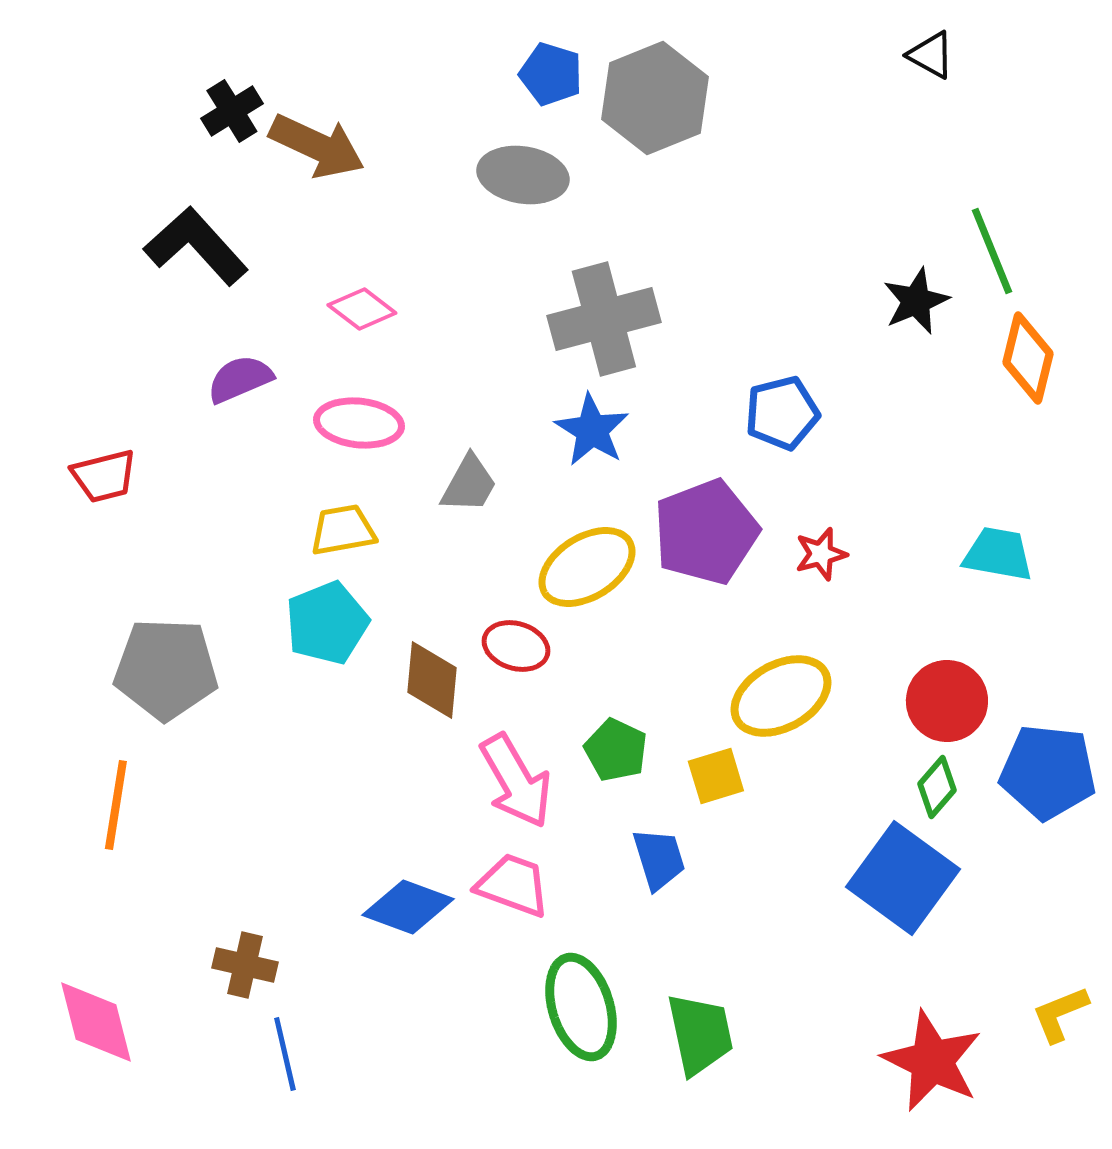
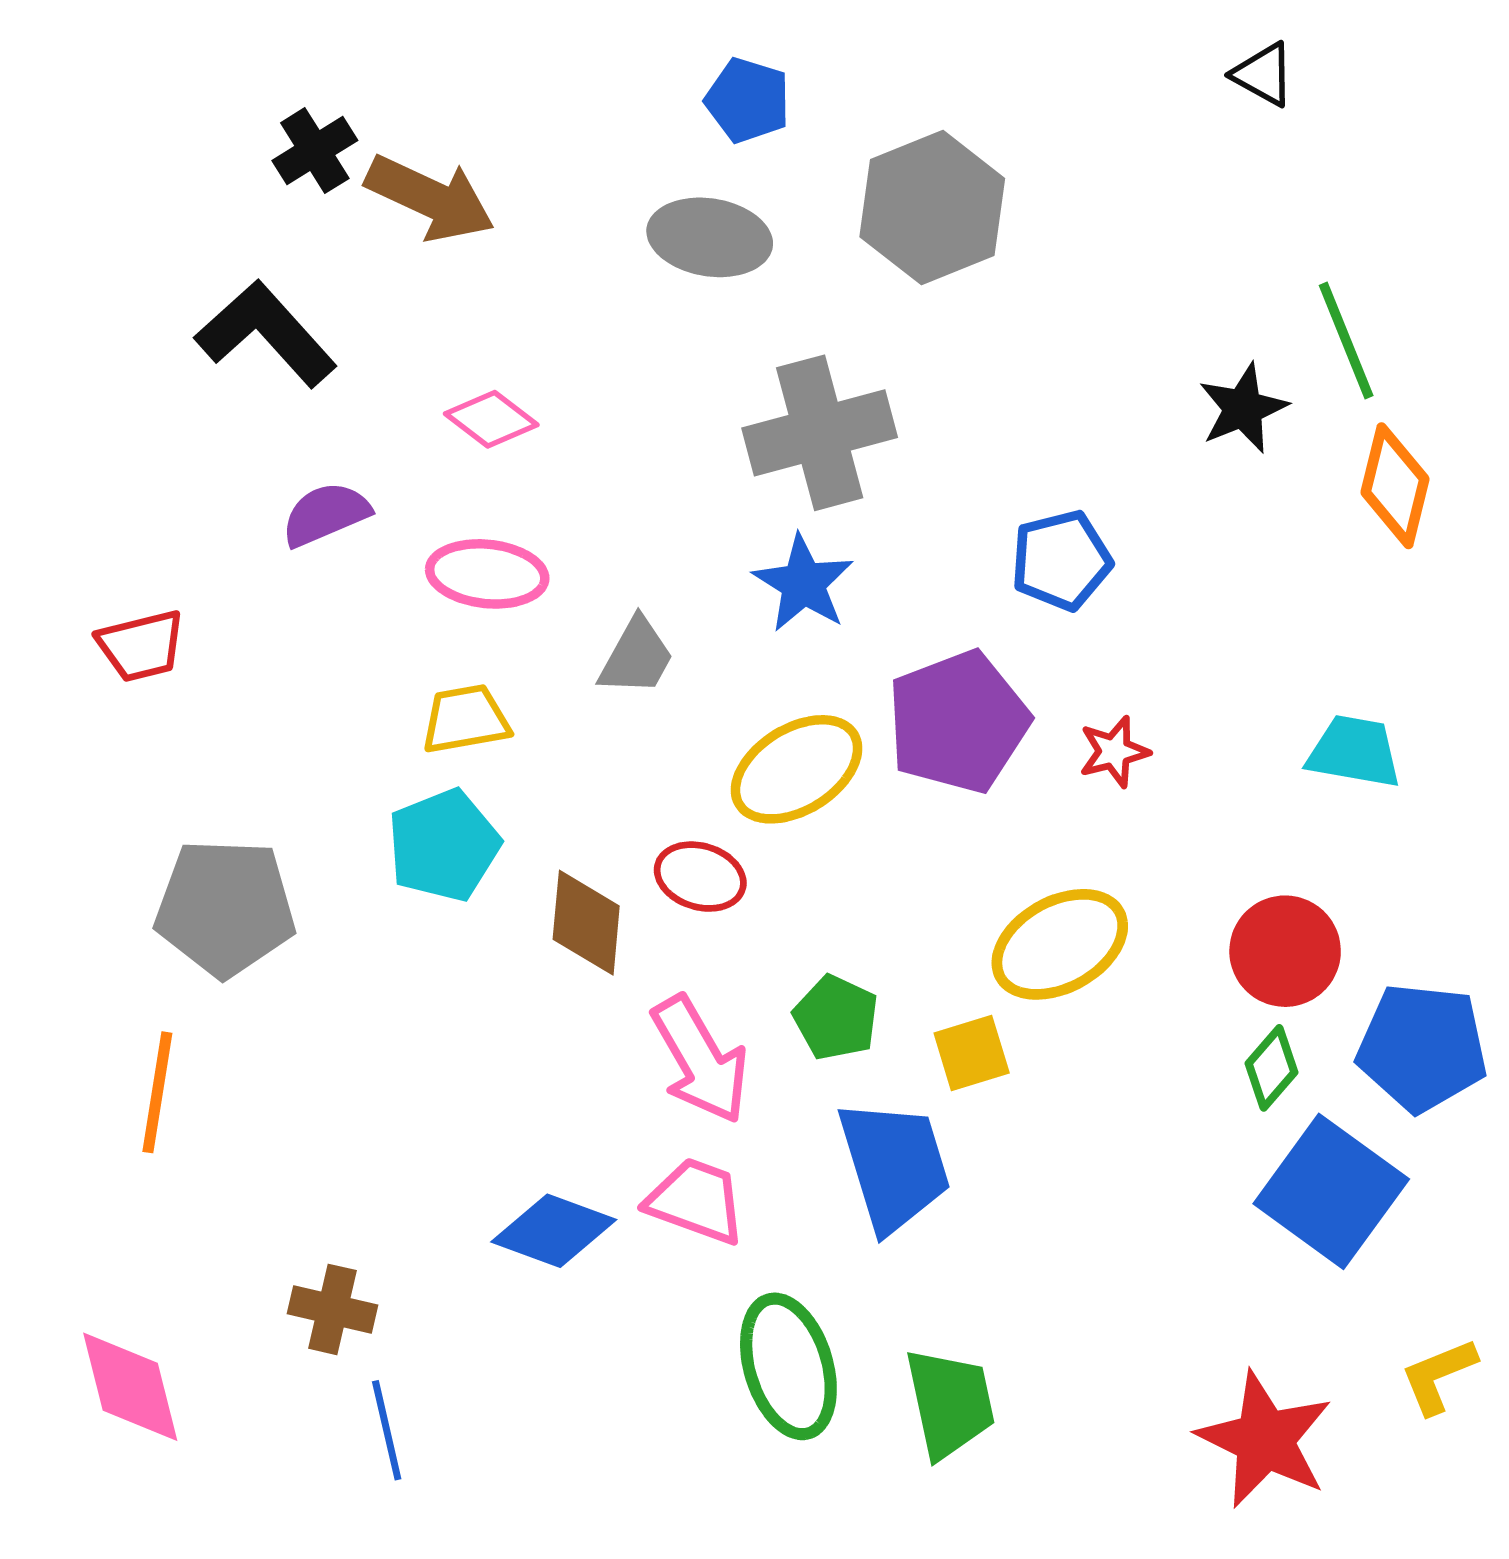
gray hexagon: (655, 98) -> (932, 208), moved
blue trapezoid: (659, 859) -> (894, 1166), size x1.6
blue square: (903, 878) -> (1331, 1191), moved

